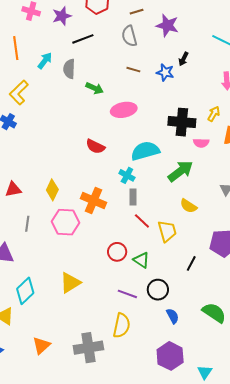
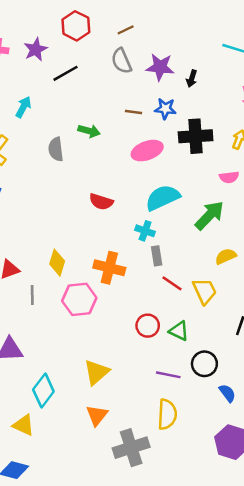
purple star: (167, 25) -> (160, 67), moved
gray semicircle: (69, 69) -> (56, 149), moved
brown line: (133, 70) -> (133, 112), moved
blue star: (165, 72) -> (165, 109), moved
pink ellipse: (124, 110) -> (147, 151), moved
black cross: (182, 122) -> (196, 136), moved
yellow semicircle: (188, 206) -> (226, 256), turned 132
gray line: (27, 224) -> (32, 295), moved
orange triangle: (41, 345) -> (97, 415), moved

